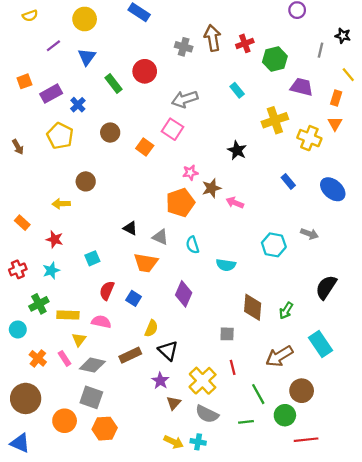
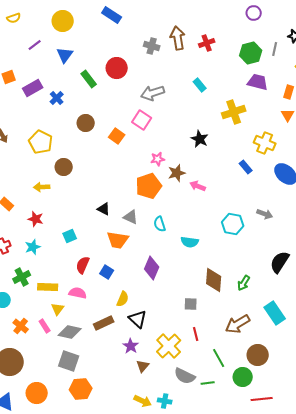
green hexagon: (275, 59) -> (251, 53), moved
yellow pentagon: (60, 136) -> (41, 142), moved
yellow cross: (309, 138) -> (265, 143), moved
gray semicircle: (207, 414) -> (185, 376), moved
orange circle: (65, 421) -> (37, 393), moved

